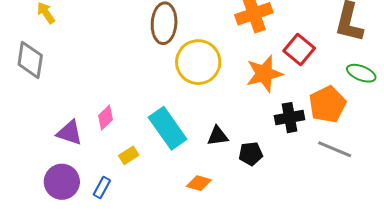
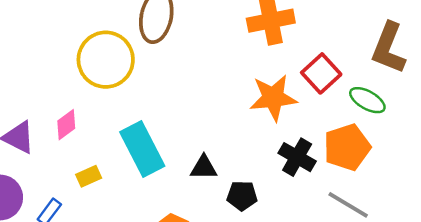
yellow circle: (198, 62) -> (106, 60), moved
green ellipse: (361, 73) -> (367, 100), moved
black cross: (290, 118) -> (297, 157), turned 32

